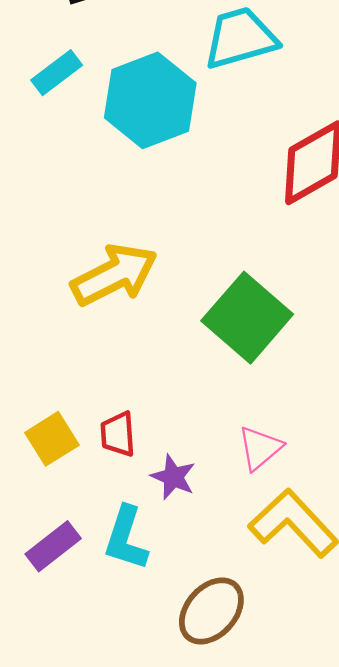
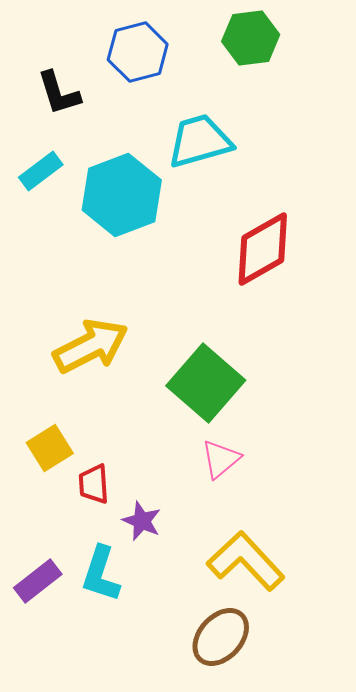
yellow square: (52, 439) -> (50, 448), moved
pink triangle: (260, 448) -> (221, 459), moved
brown ellipse: (211, 611) -> (221, 637), moved

